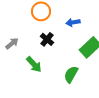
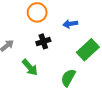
black cross: (47, 39) -> (43, 41), turned 32

